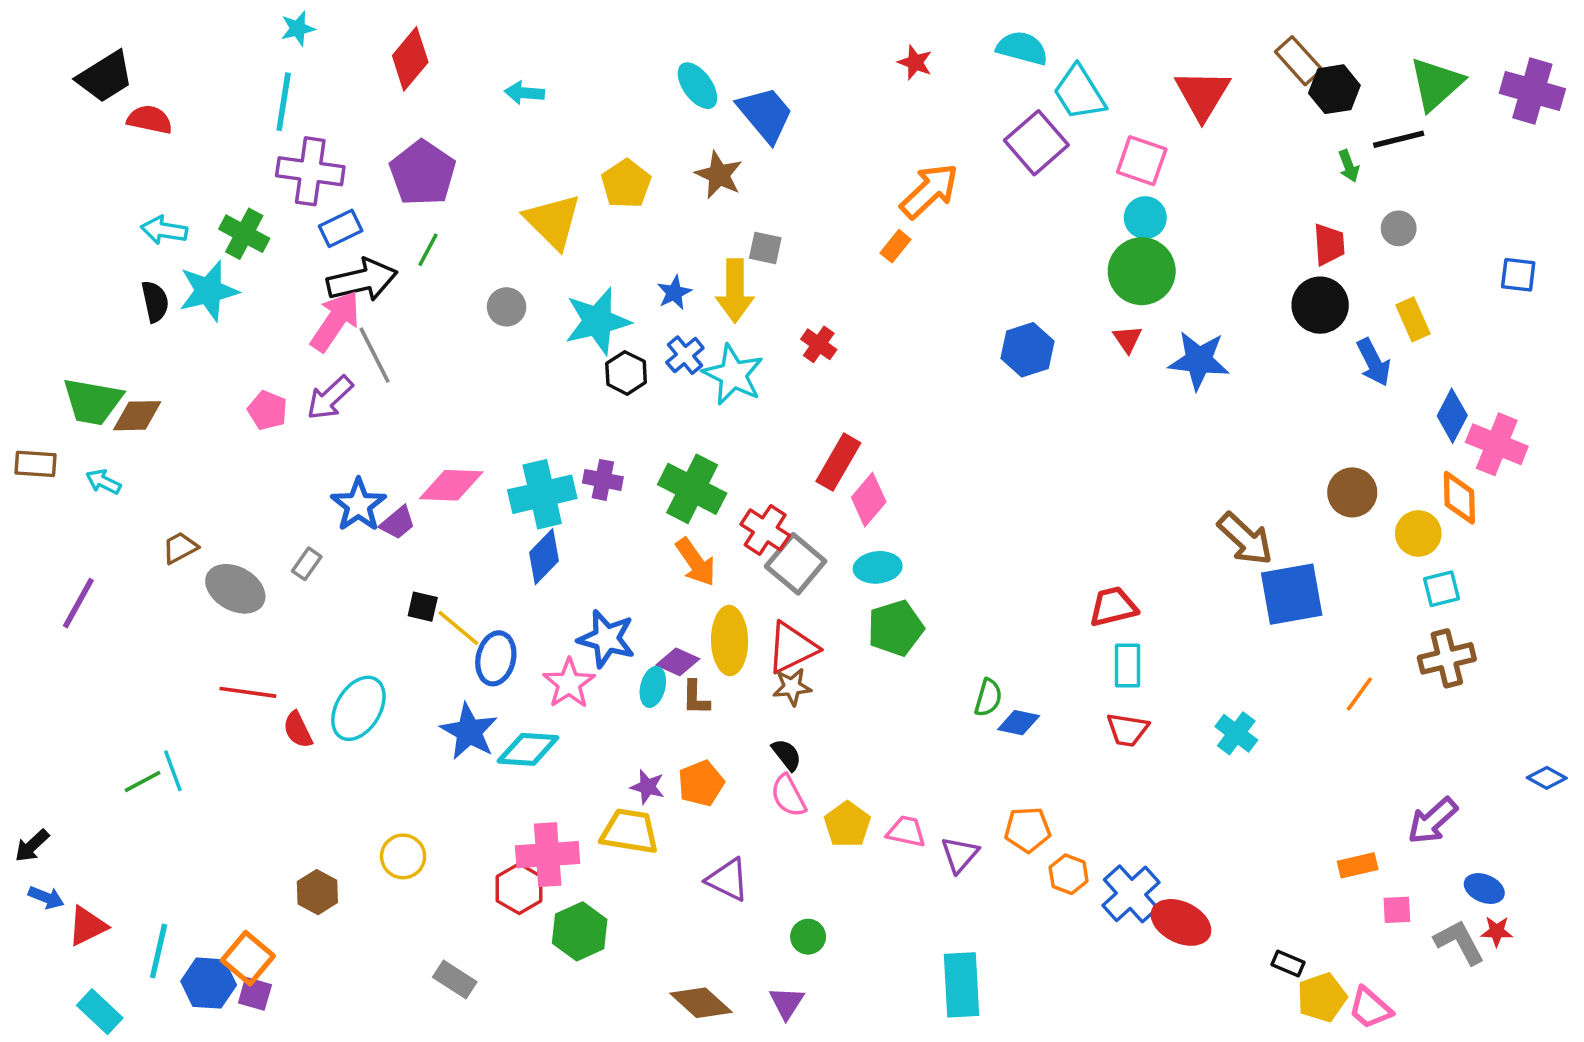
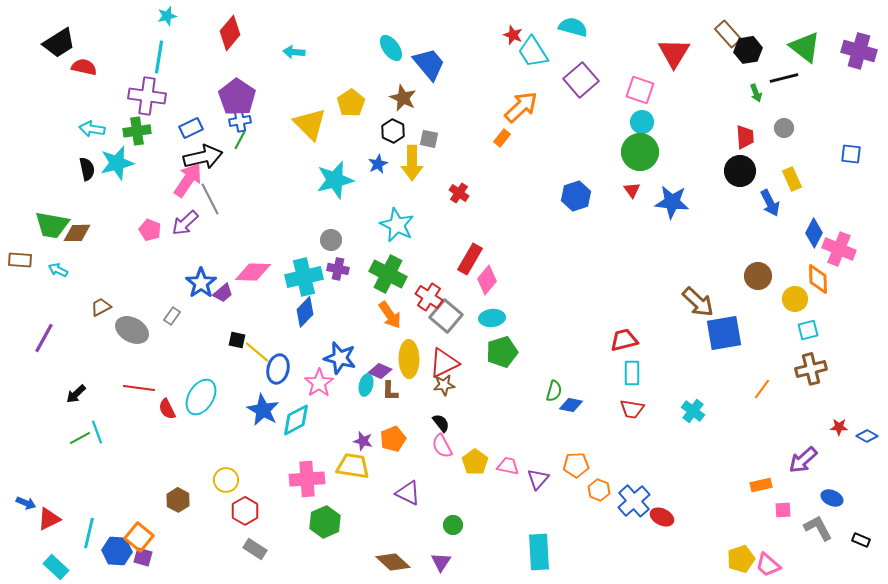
green triangle: (1436, 84) -> (805, 47), turned -40
cyan trapezoid: (1079, 93) -> (533, 52), moved
purple cross: (310, 171) -> (147, 96), moved
green cross: (244, 234) -> (137, 131), turned -36
gray circle: (507, 307) -> (331, 240), moved
blue cross: (685, 355) -> (240, 121), moved, turned 30
black hexagon: (626, 373) -> (393, 131), moved
cyan star: (733, 375) -> (397, 225), moved
cyan diamond: (528, 749) -> (296, 420), turned -32
black arrow: (32, 846) -> (76, 394), moved
red hexagon: (519, 889) -> (245, 511), moved
red ellipse: (1181, 922) -> (662, 517), size x0.7
red star: (1497, 931) -> (839, 427), moved
black rectangle: (1288, 963) -> (861, 540), moved

